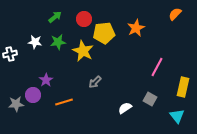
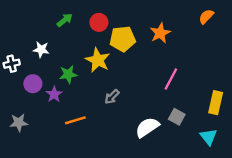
green star: (58, 42) -> (68, 74), moved
pink line: (157, 67) -> (171, 79), moved
purple circle: (33, 95) -> (33, 84), moved
white semicircle: (125, 108) -> (147, 127), size x1.5

